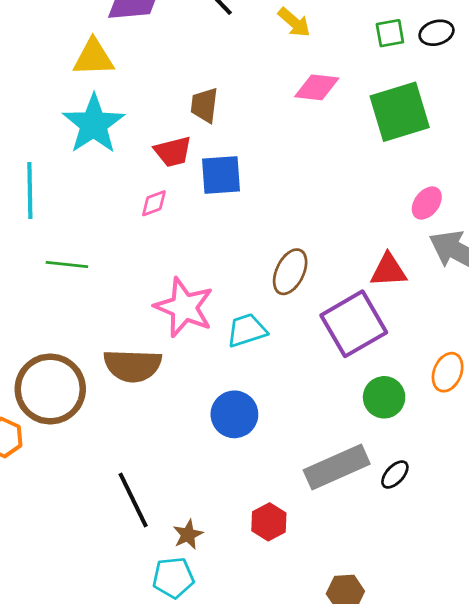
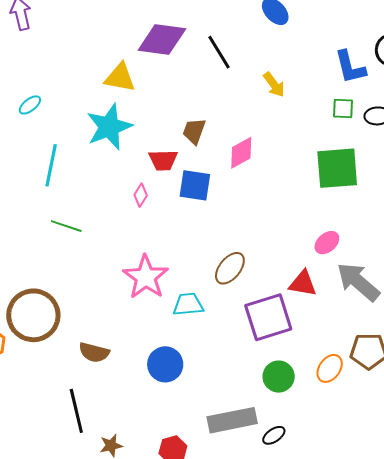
pink diamond: (317, 87) -> (241, 153), moved, turned -48
pink diamond: (154, 203) -> (141, 195), turned -50
pink ellipse: (427, 203) -> (327, 243), moved
brown semicircle: (133, 366) -> (94, 352), moved, size x0.7

